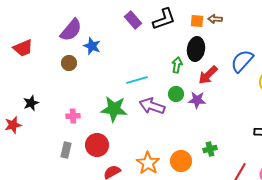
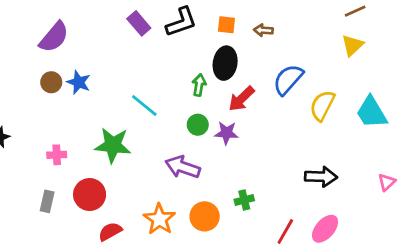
brown arrow: (215, 19) -> (263, 30), moved
blue star: (92, 46) -> (79, 82), moved
cyan line: (137, 80) -> (144, 106), turned 55
purple arrow: (152, 106) -> (183, 167), moved

